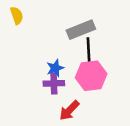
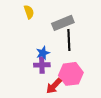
yellow semicircle: (17, 15) -> (29, 12), moved
pink hexagon: (91, 76) -> (71, 74), moved

